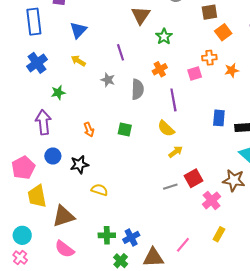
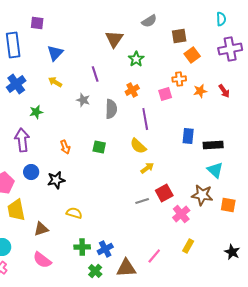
yellow semicircle: (99, 190) -> (74, 213), moved
brown triangle: (63, 216) -> (41, 229), size x0.7

